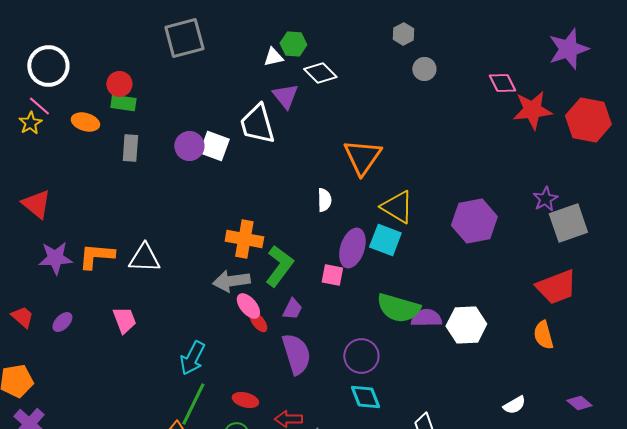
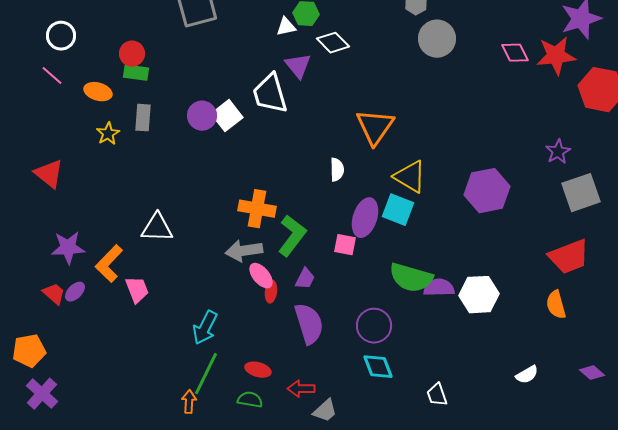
white circle: (48, 66) -> (61, 36), size x0.7
gray circle: (424, 69) -> (437, 39), size x1.6
red star: (532, 110) -> (556, 56), moved
yellow star: (30, 123) -> (108, 134), moved
white square: (214, 146) -> (227, 116), turned 32
purple star: (545, 199) -> (558, 152), moved
orange L-shape: (96, 256) -> (109, 264), moved, turned -51
purple star: (55, 258) -> (68, 248), moved
red trapezoid: (22, 317) -> (54, 294), moved
red ellipse: (258, 322) -> (271, 292), turned 45

